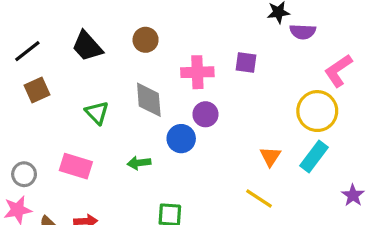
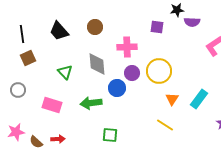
black line: (27, 51) -> (22, 34), turned -60
purple square: (246, 62) -> (157, 27), moved
yellow circle: (317, 111) -> (159, 71), moved
green arrow: (139, 163) -> (91, 103), size x1.5
gray circle: (24, 174) -> (18, 90), moved

